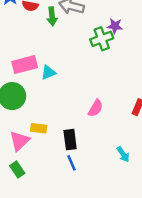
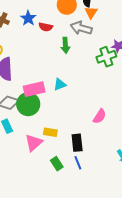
green arrow: (52, 16) -> (65, 45), moved
pink rectangle: (25, 65) -> (34, 89), moved
green rectangle: (17, 170) -> (57, 164), moved

